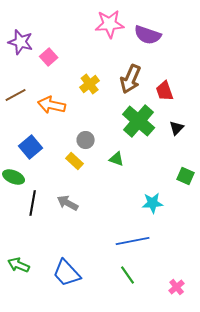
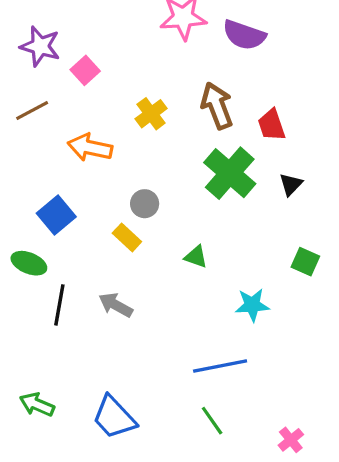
brown arrow: (131, 79) -> (217, 106), turned 136
brown line: (16, 95) -> (32, 111), moved
green triangle: (117, 159) -> (196, 257), moved

